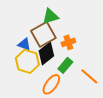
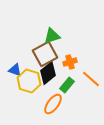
blue triangle: (24, 44) -> (15, 70), moved
orange line: (89, 76) -> (91, 79), moved

